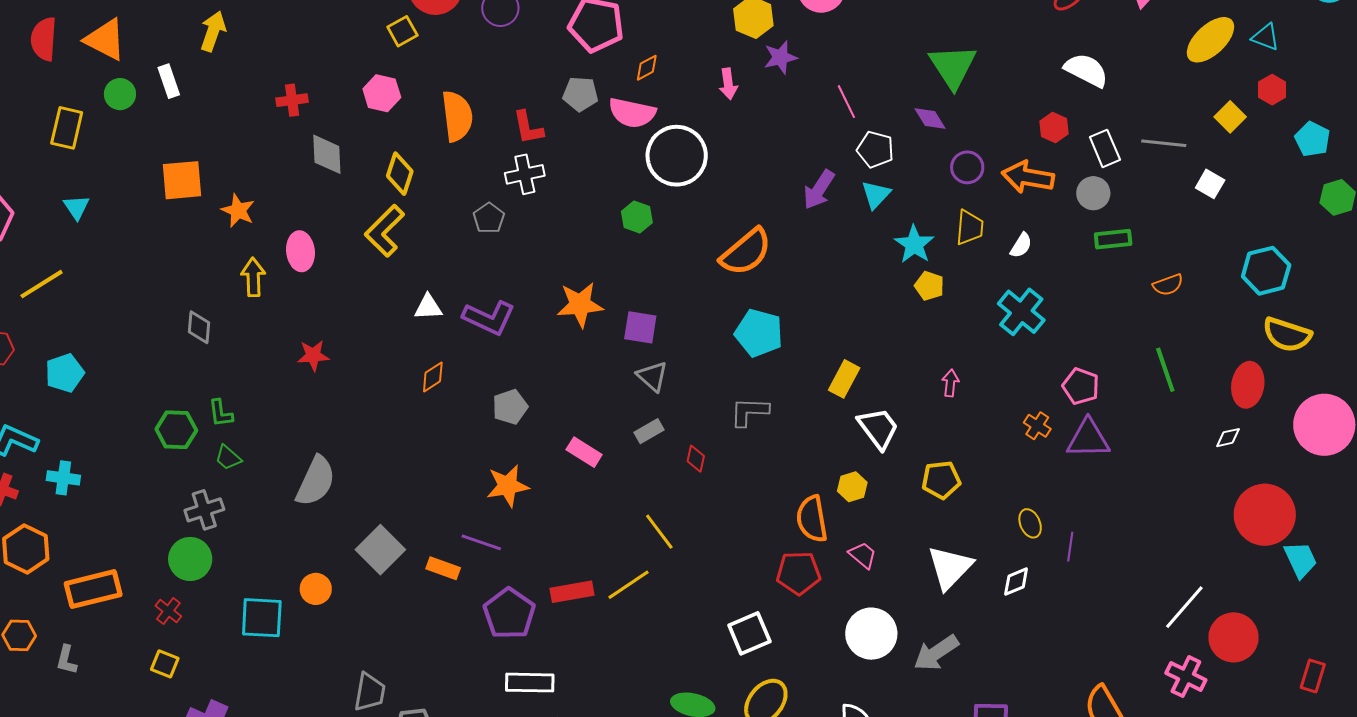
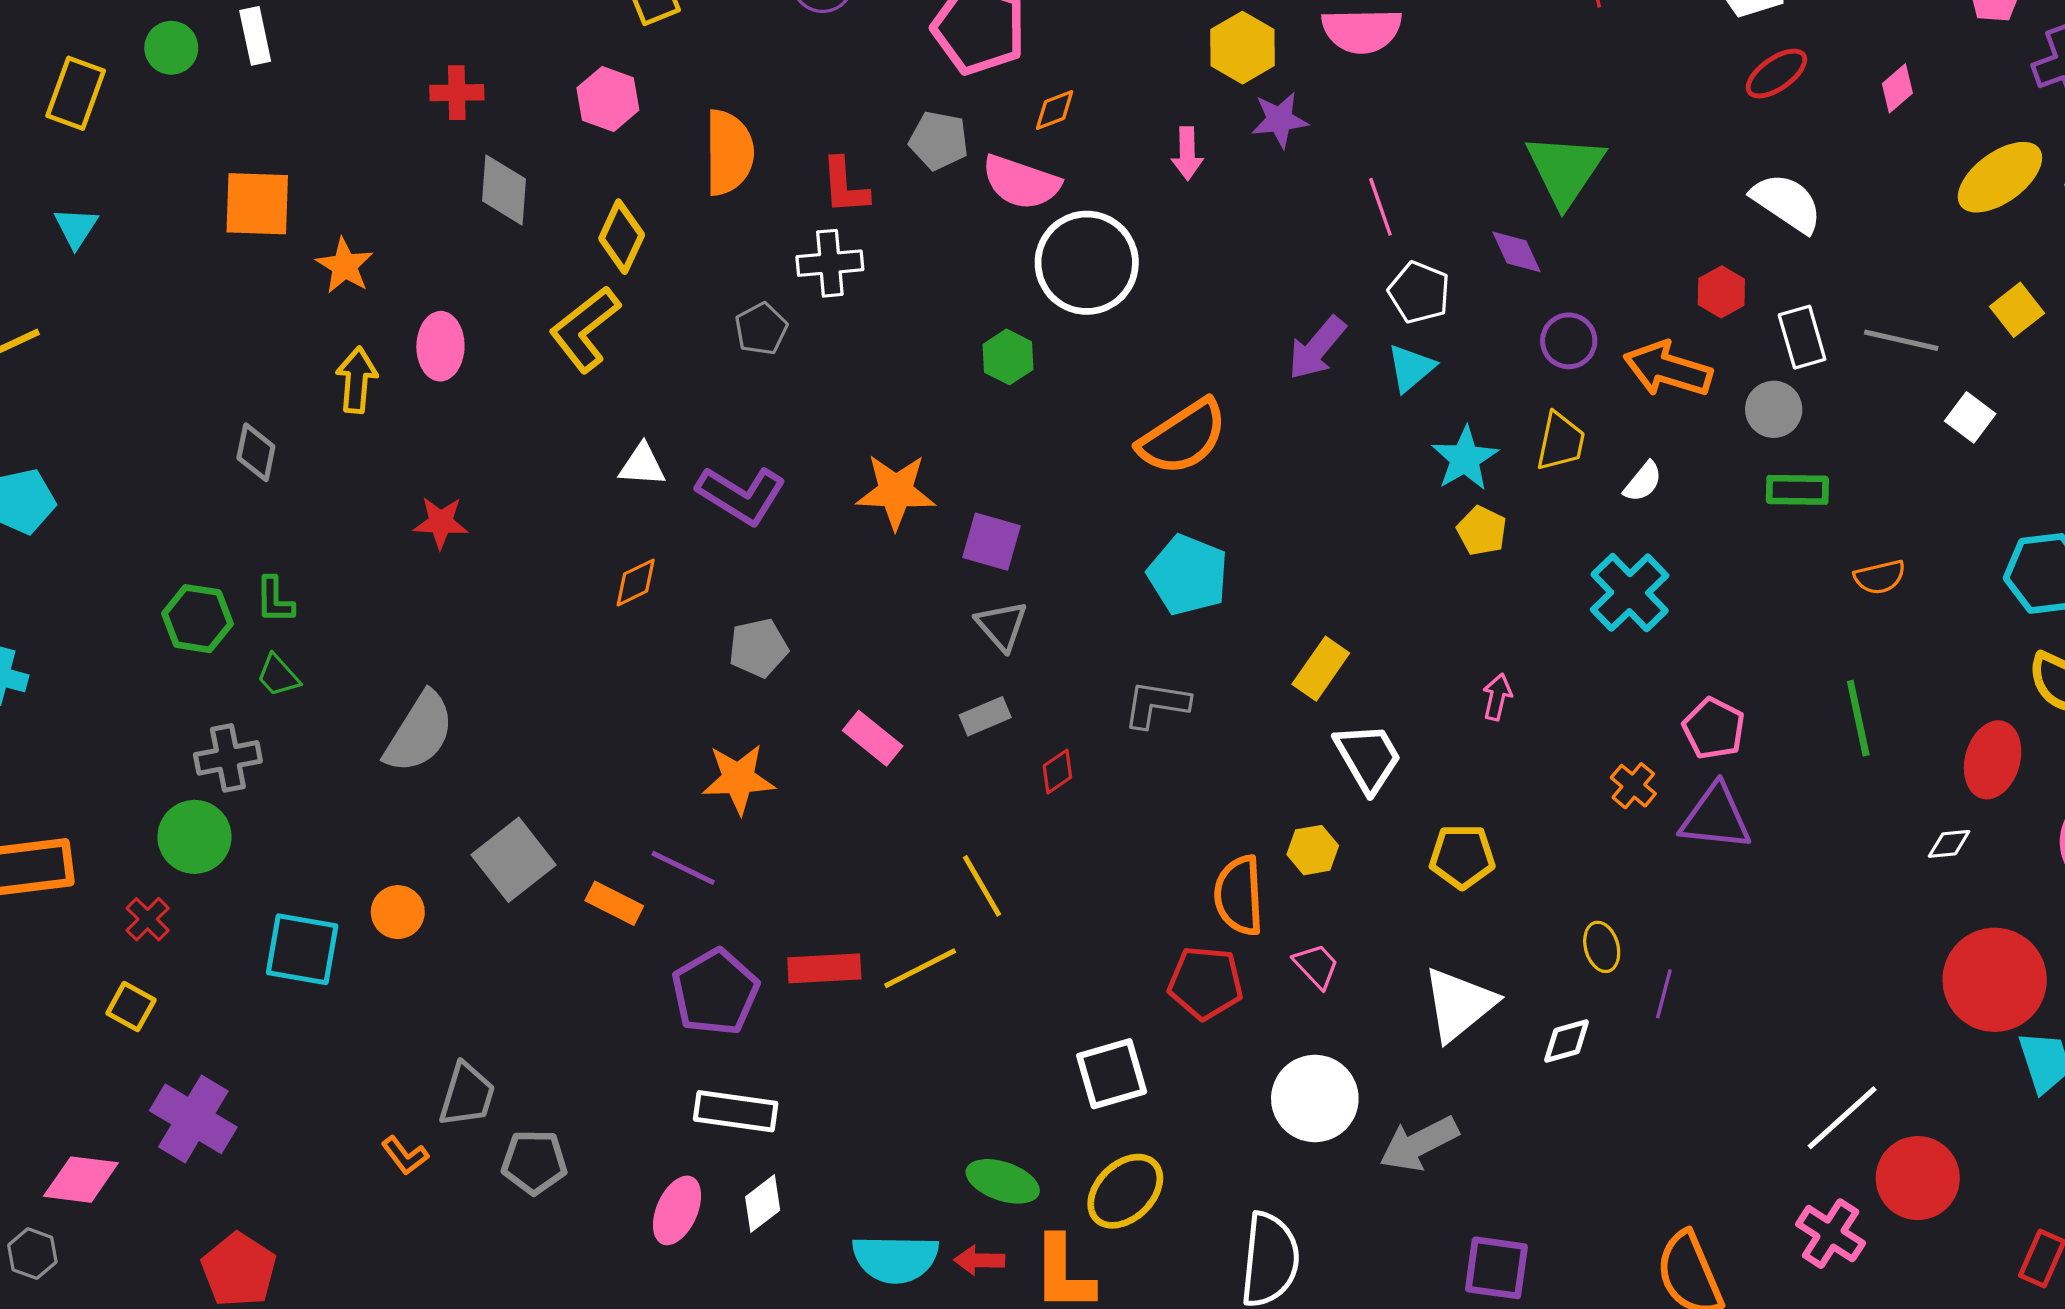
red diamond: (696, 459) -> (1057, 772), turned 36

